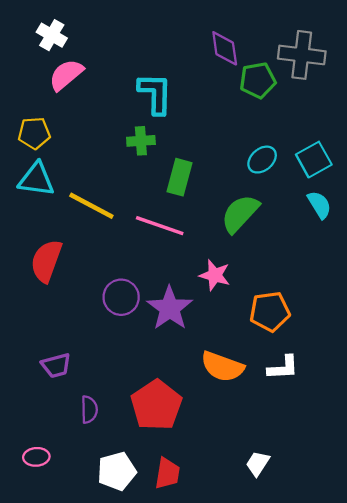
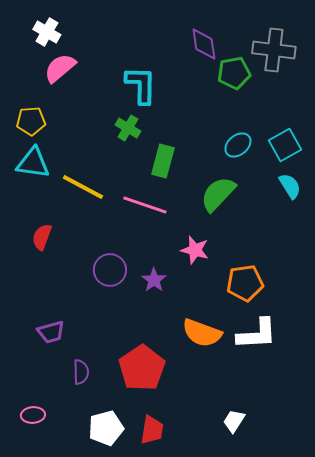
green cross: (141, 141) -> (128, 128), turned 35
red semicircle: (46, 261) -> (42, 237), size x0.7
purple star: (170, 308) -> (154, 280), size x0.6
white L-shape: (283, 368) -> (257, 334), size x1.4

